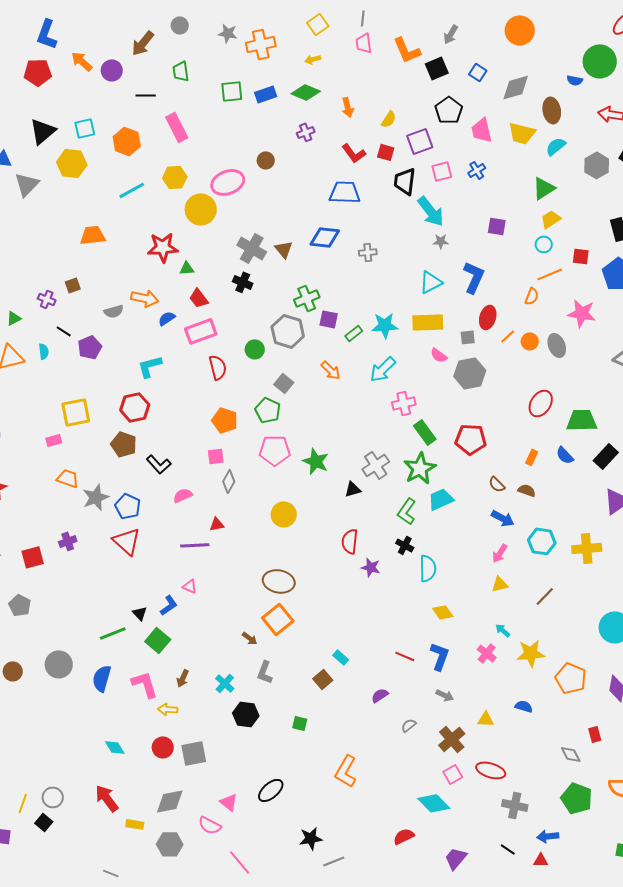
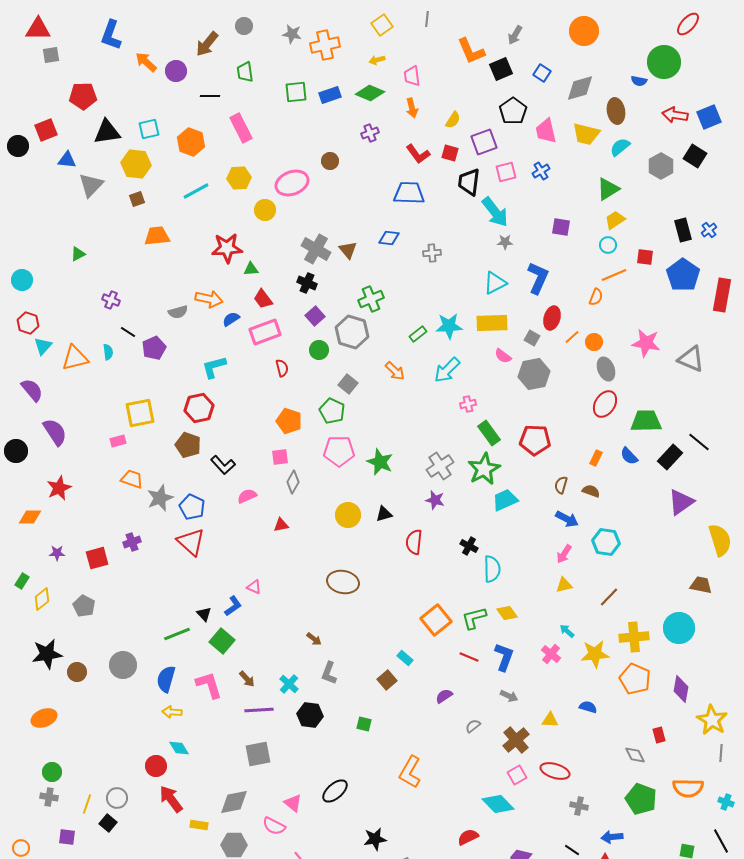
pink trapezoid: (364, 43) -> (412, 76), moved
red pentagon: (38, 72) -> (83, 96), moved
black triangle: (43, 131) -> (107, 132), turned 32
yellow circle: (201, 209) -> (265, 210), size x0.7
blue diamond: (325, 237) -> (389, 238), size x0.7
brown square: (73, 285) -> (137, 199), moved
pink star: (582, 313) -> (646, 343), moved
green triangle: (14, 318) -> (78, 254), moved
purple square: (329, 319) -> (315, 316), moved, turned 36
gray square: (468, 337) -> (532, 338), turned 35
gray ellipse: (557, 345) -> (606, 369), moved
red semicircle: (218, 367) -> (282, 368), size x0.7
pink cross: (404, 403) -> (468, 404), size x0.7
brown semicircle: (497, 484) -> (561, 485), turned 60
black triangle: (353, 489) -> (384, 514), moved
green L-shape: (407, 511) -> (474, 618), moved, turned 40
purple line: (195, 545) -> (259, 710), moved
yellow cross: (587, 548) -> (634, 637), moved
purple star: (371, 567) -> (435, 500), moved
orange square: (278, 619) -> (436, 620), moved
brown arrow: (183, 678) -> (247, 679), turned -66
yellow arrow: (168, 709) -> (172, 712), moved
red circle: (163, 747) -> (156, 766), moved
gray cross: (515, 805) -> (579, 806), size x0.7

